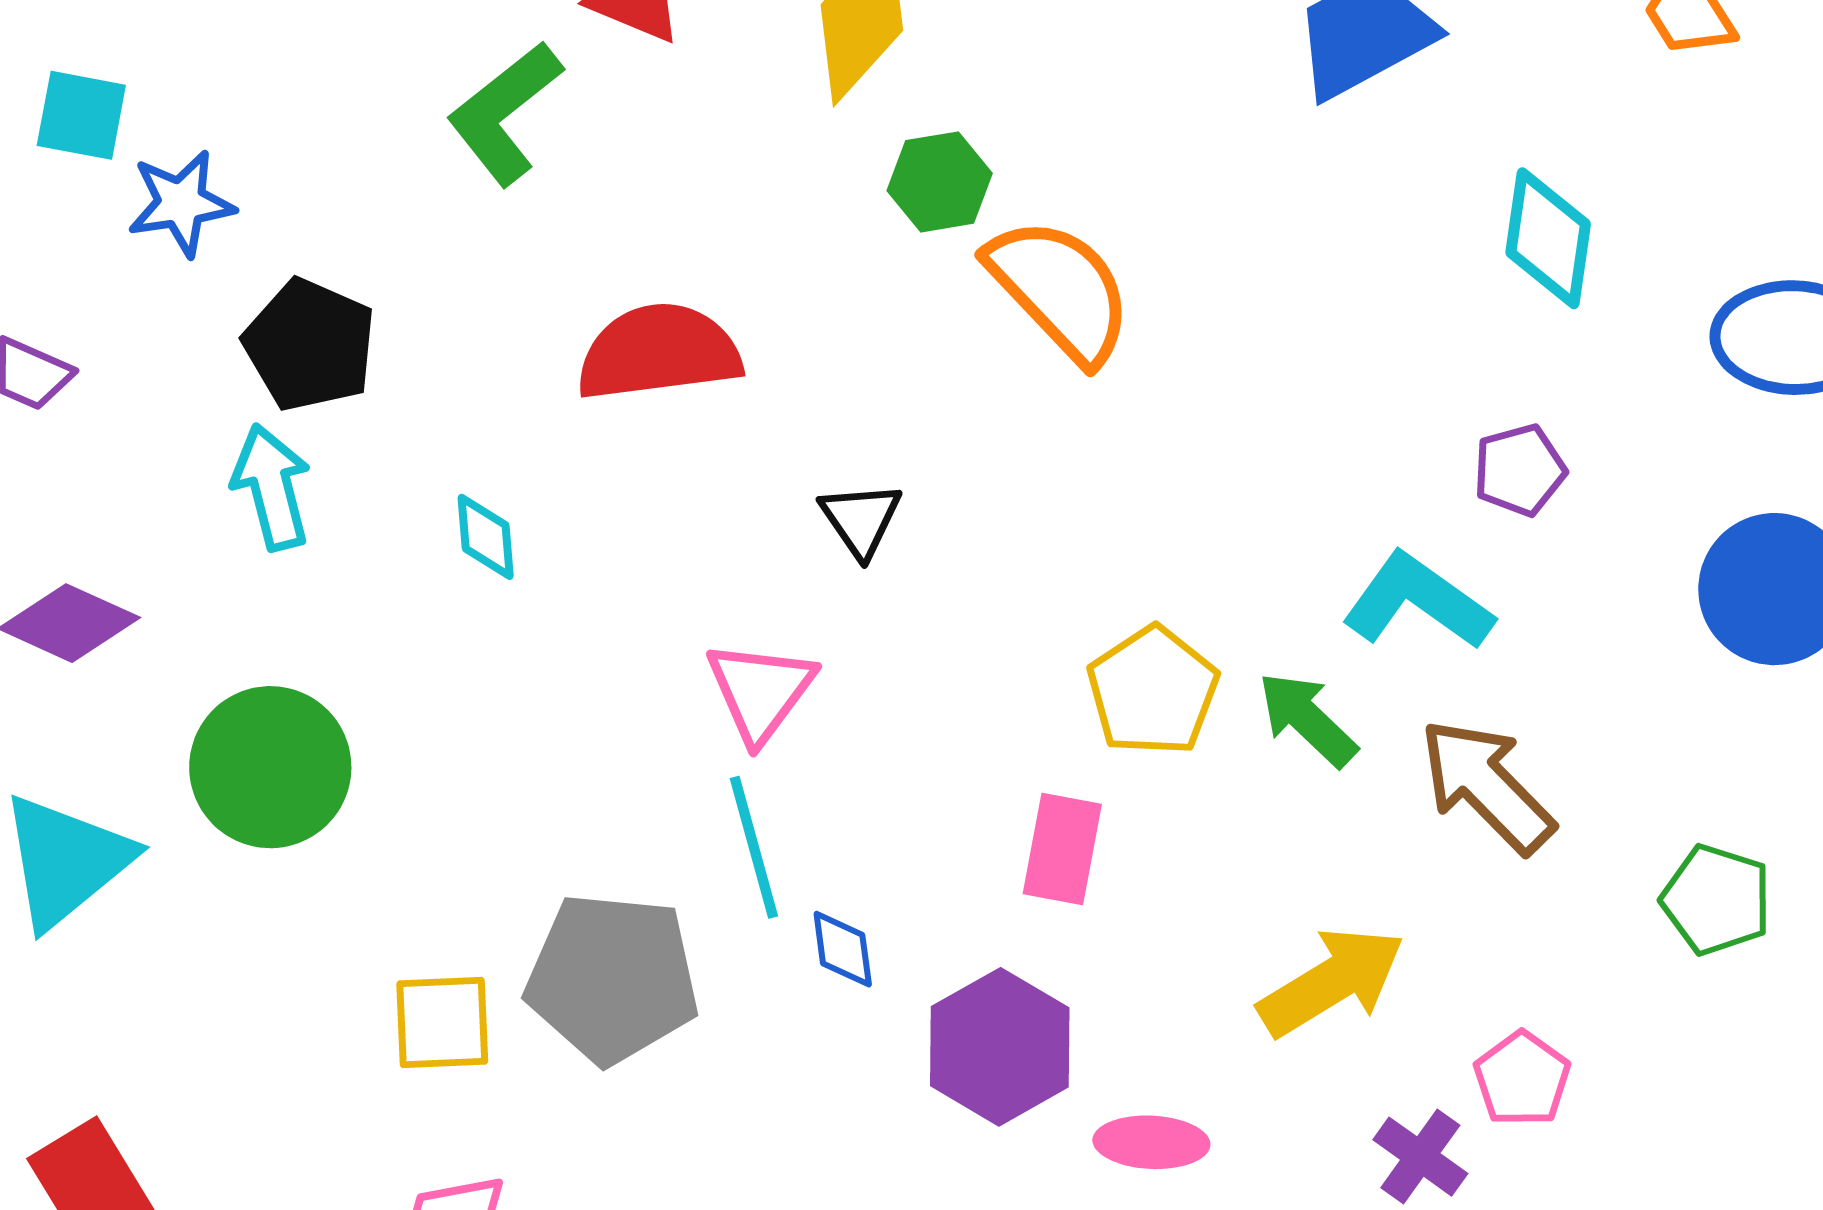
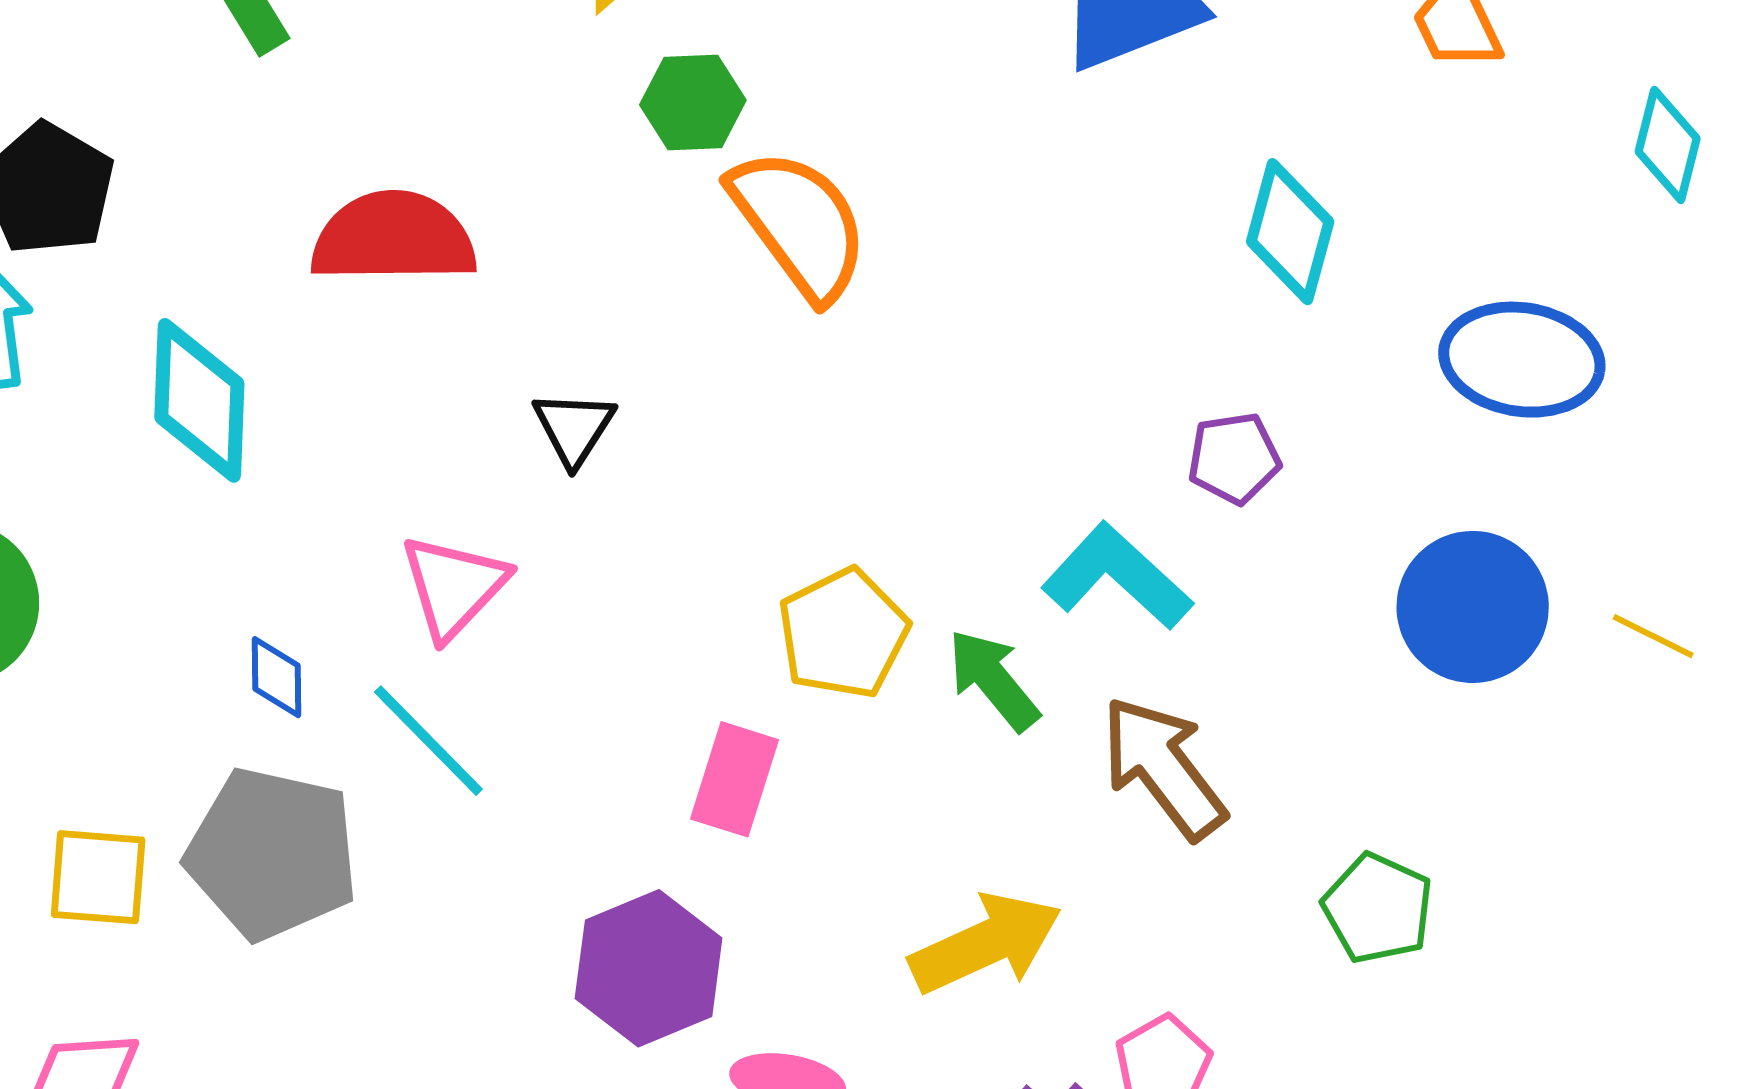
cyan diamond: (486, 537) -> (199, 400), size x1.8
cyan line: (754, 847) -> (428, 741), turned -36
blue diamond: (843, 949) -> (277, 677), moved

